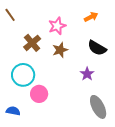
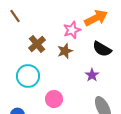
orange arrow: (91, 17) -> (96, 18), size x1.6
pink star: (57, 26) -> (72, 30), moved
pink circle: (39, 94) -> (54, 99), moved

